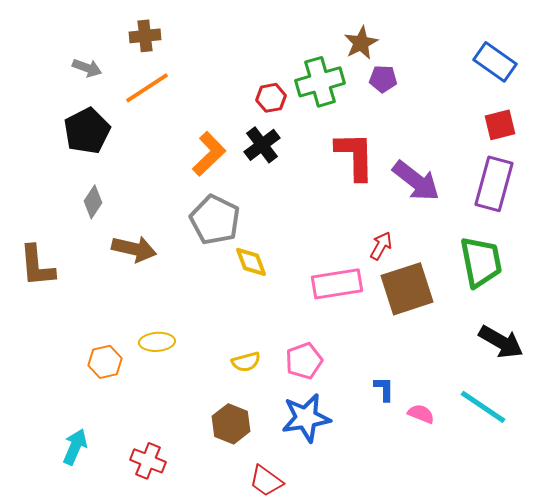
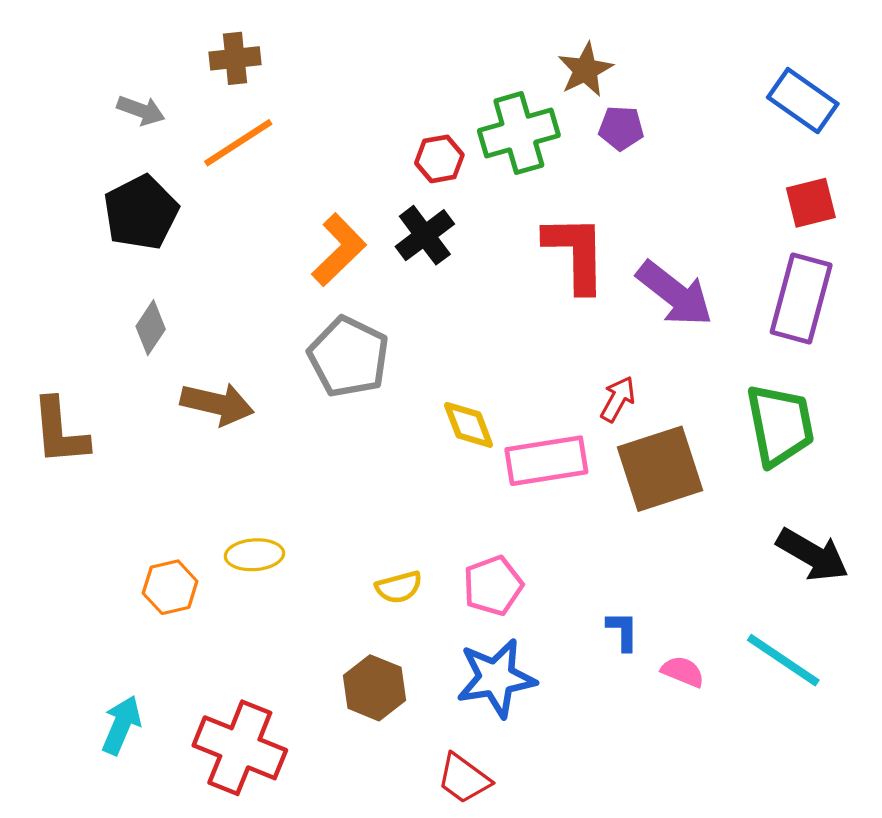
yellow diamond: (251, 262) -> (469, 425), moved
red cross: (148, 461) -> (240, 748), size x1.6
red trapezoid: (266, 481) -> (464, 779), moved

